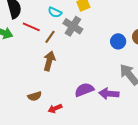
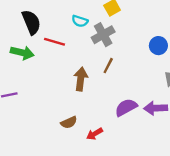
gray cross: (73, 26) -> (103, 35), turned 36
brown line: (50, 37) -> (108, 66), moved

